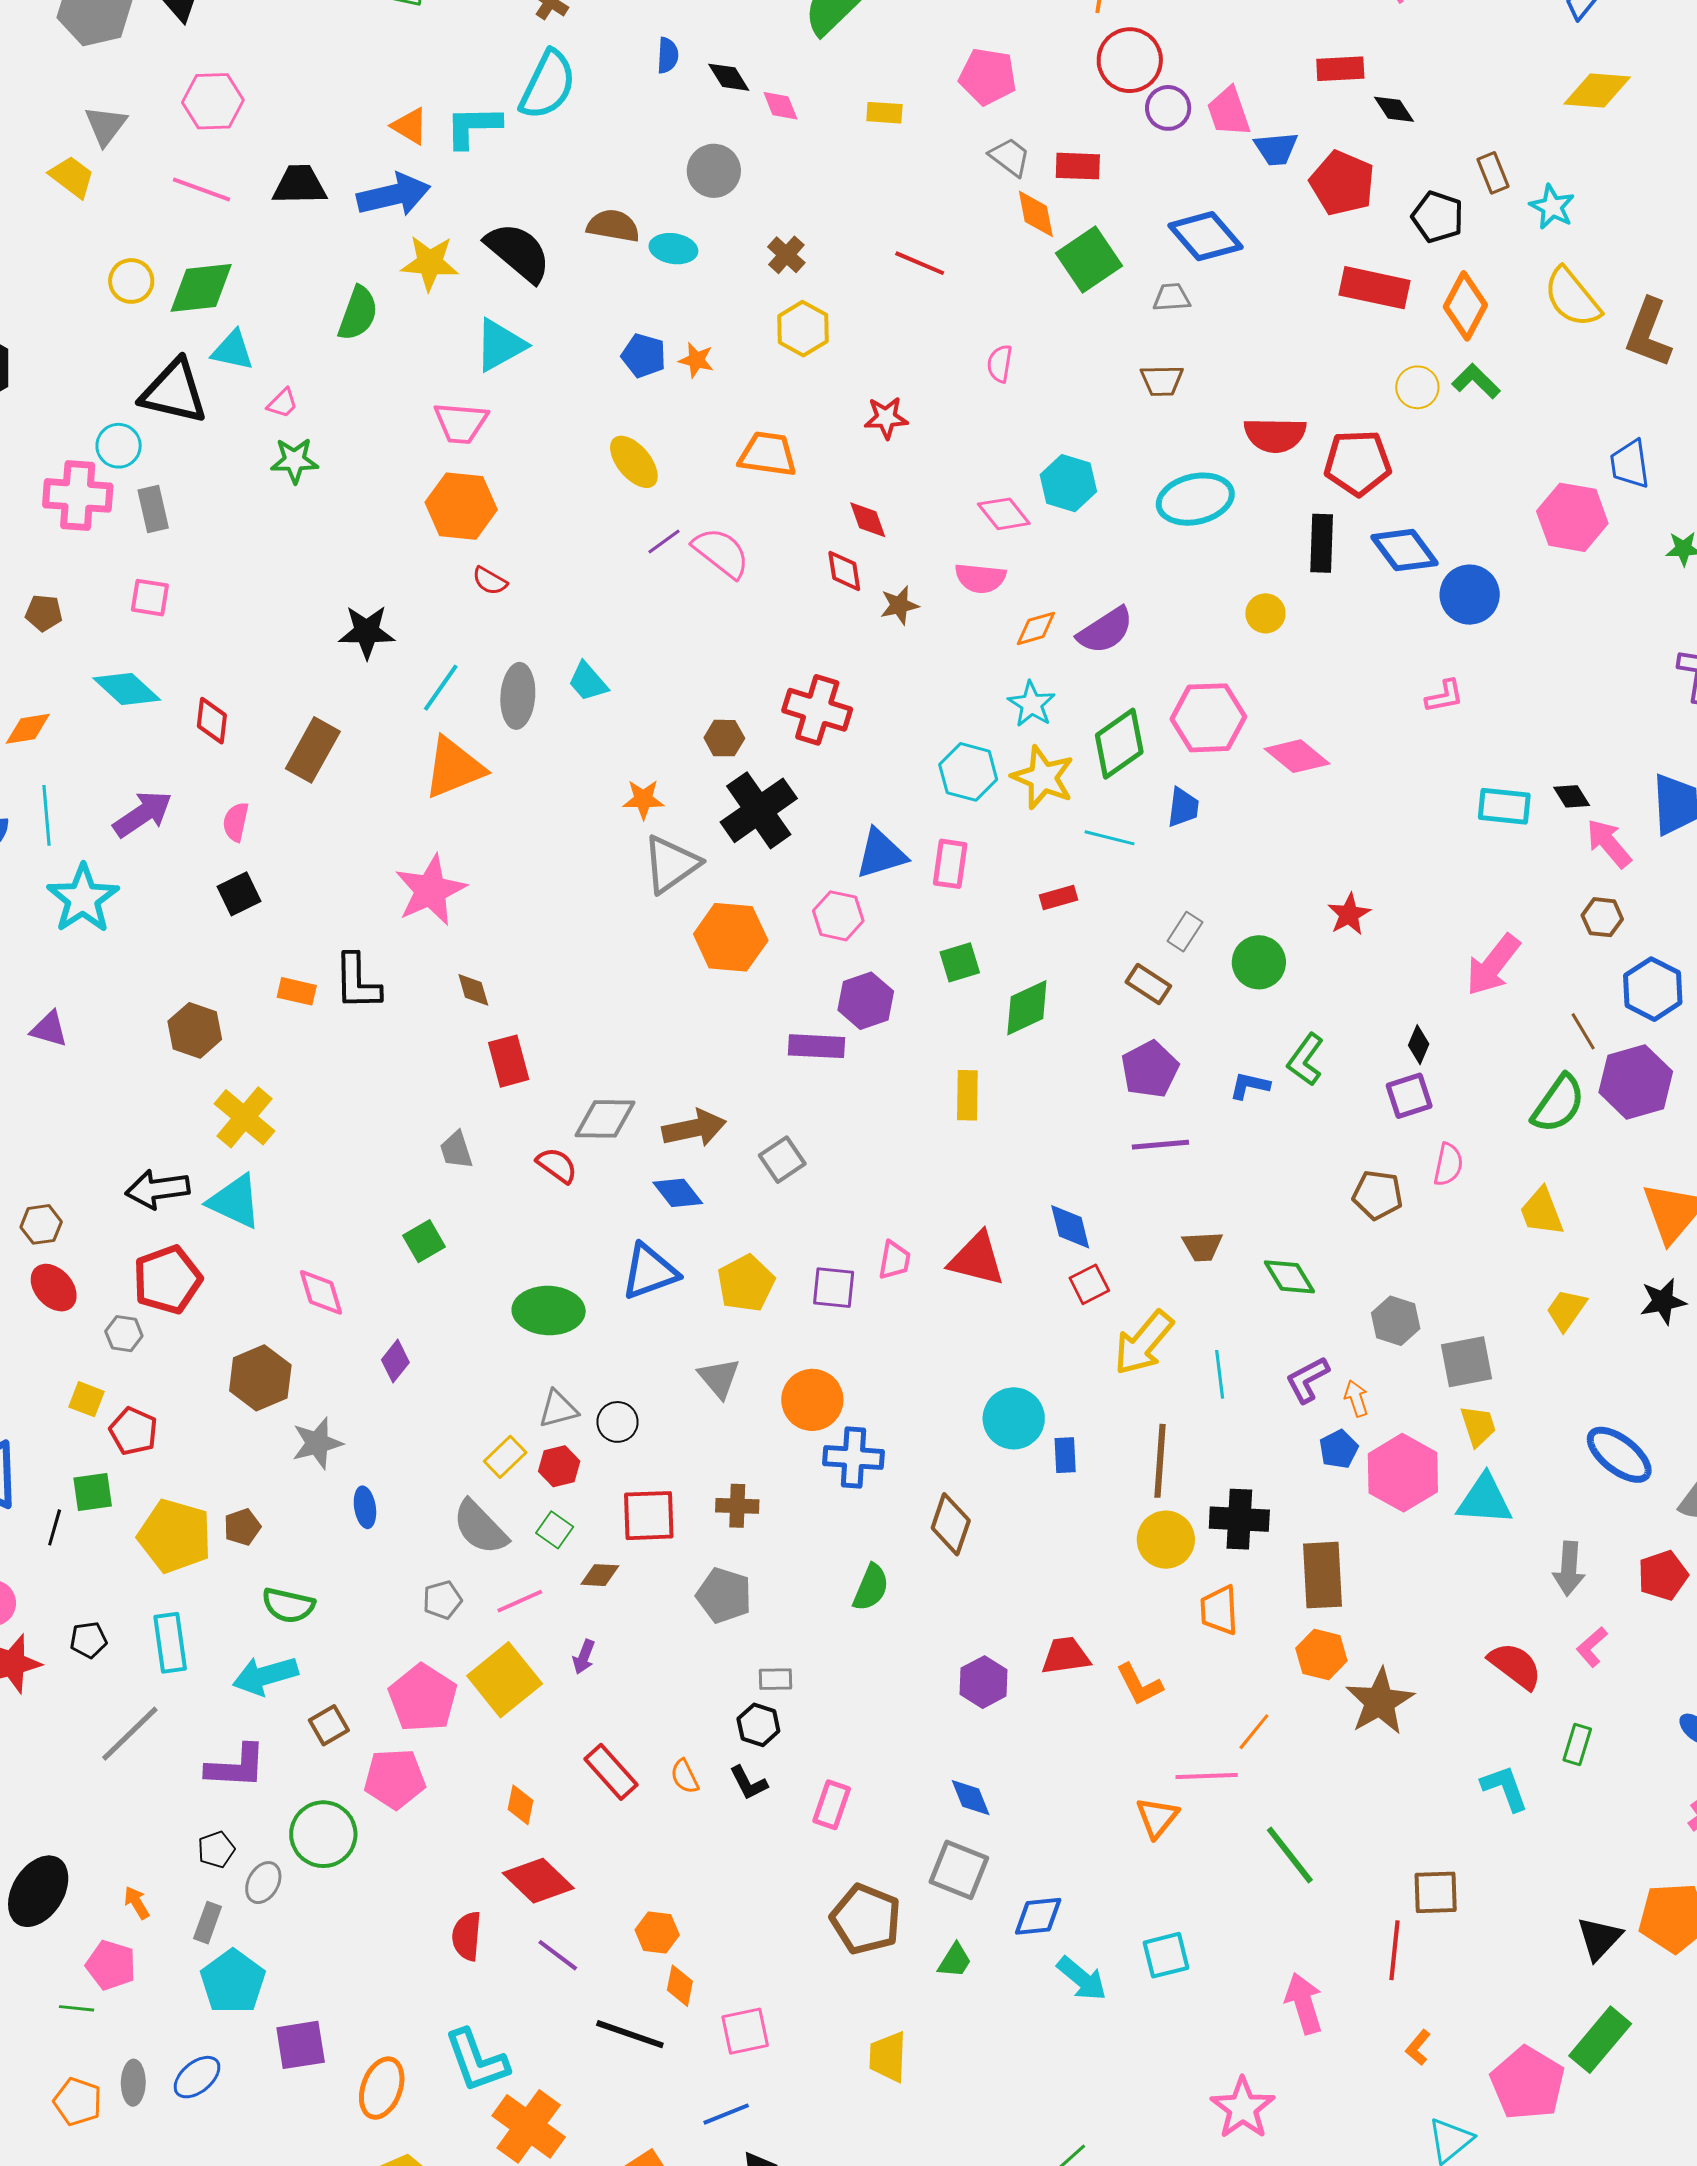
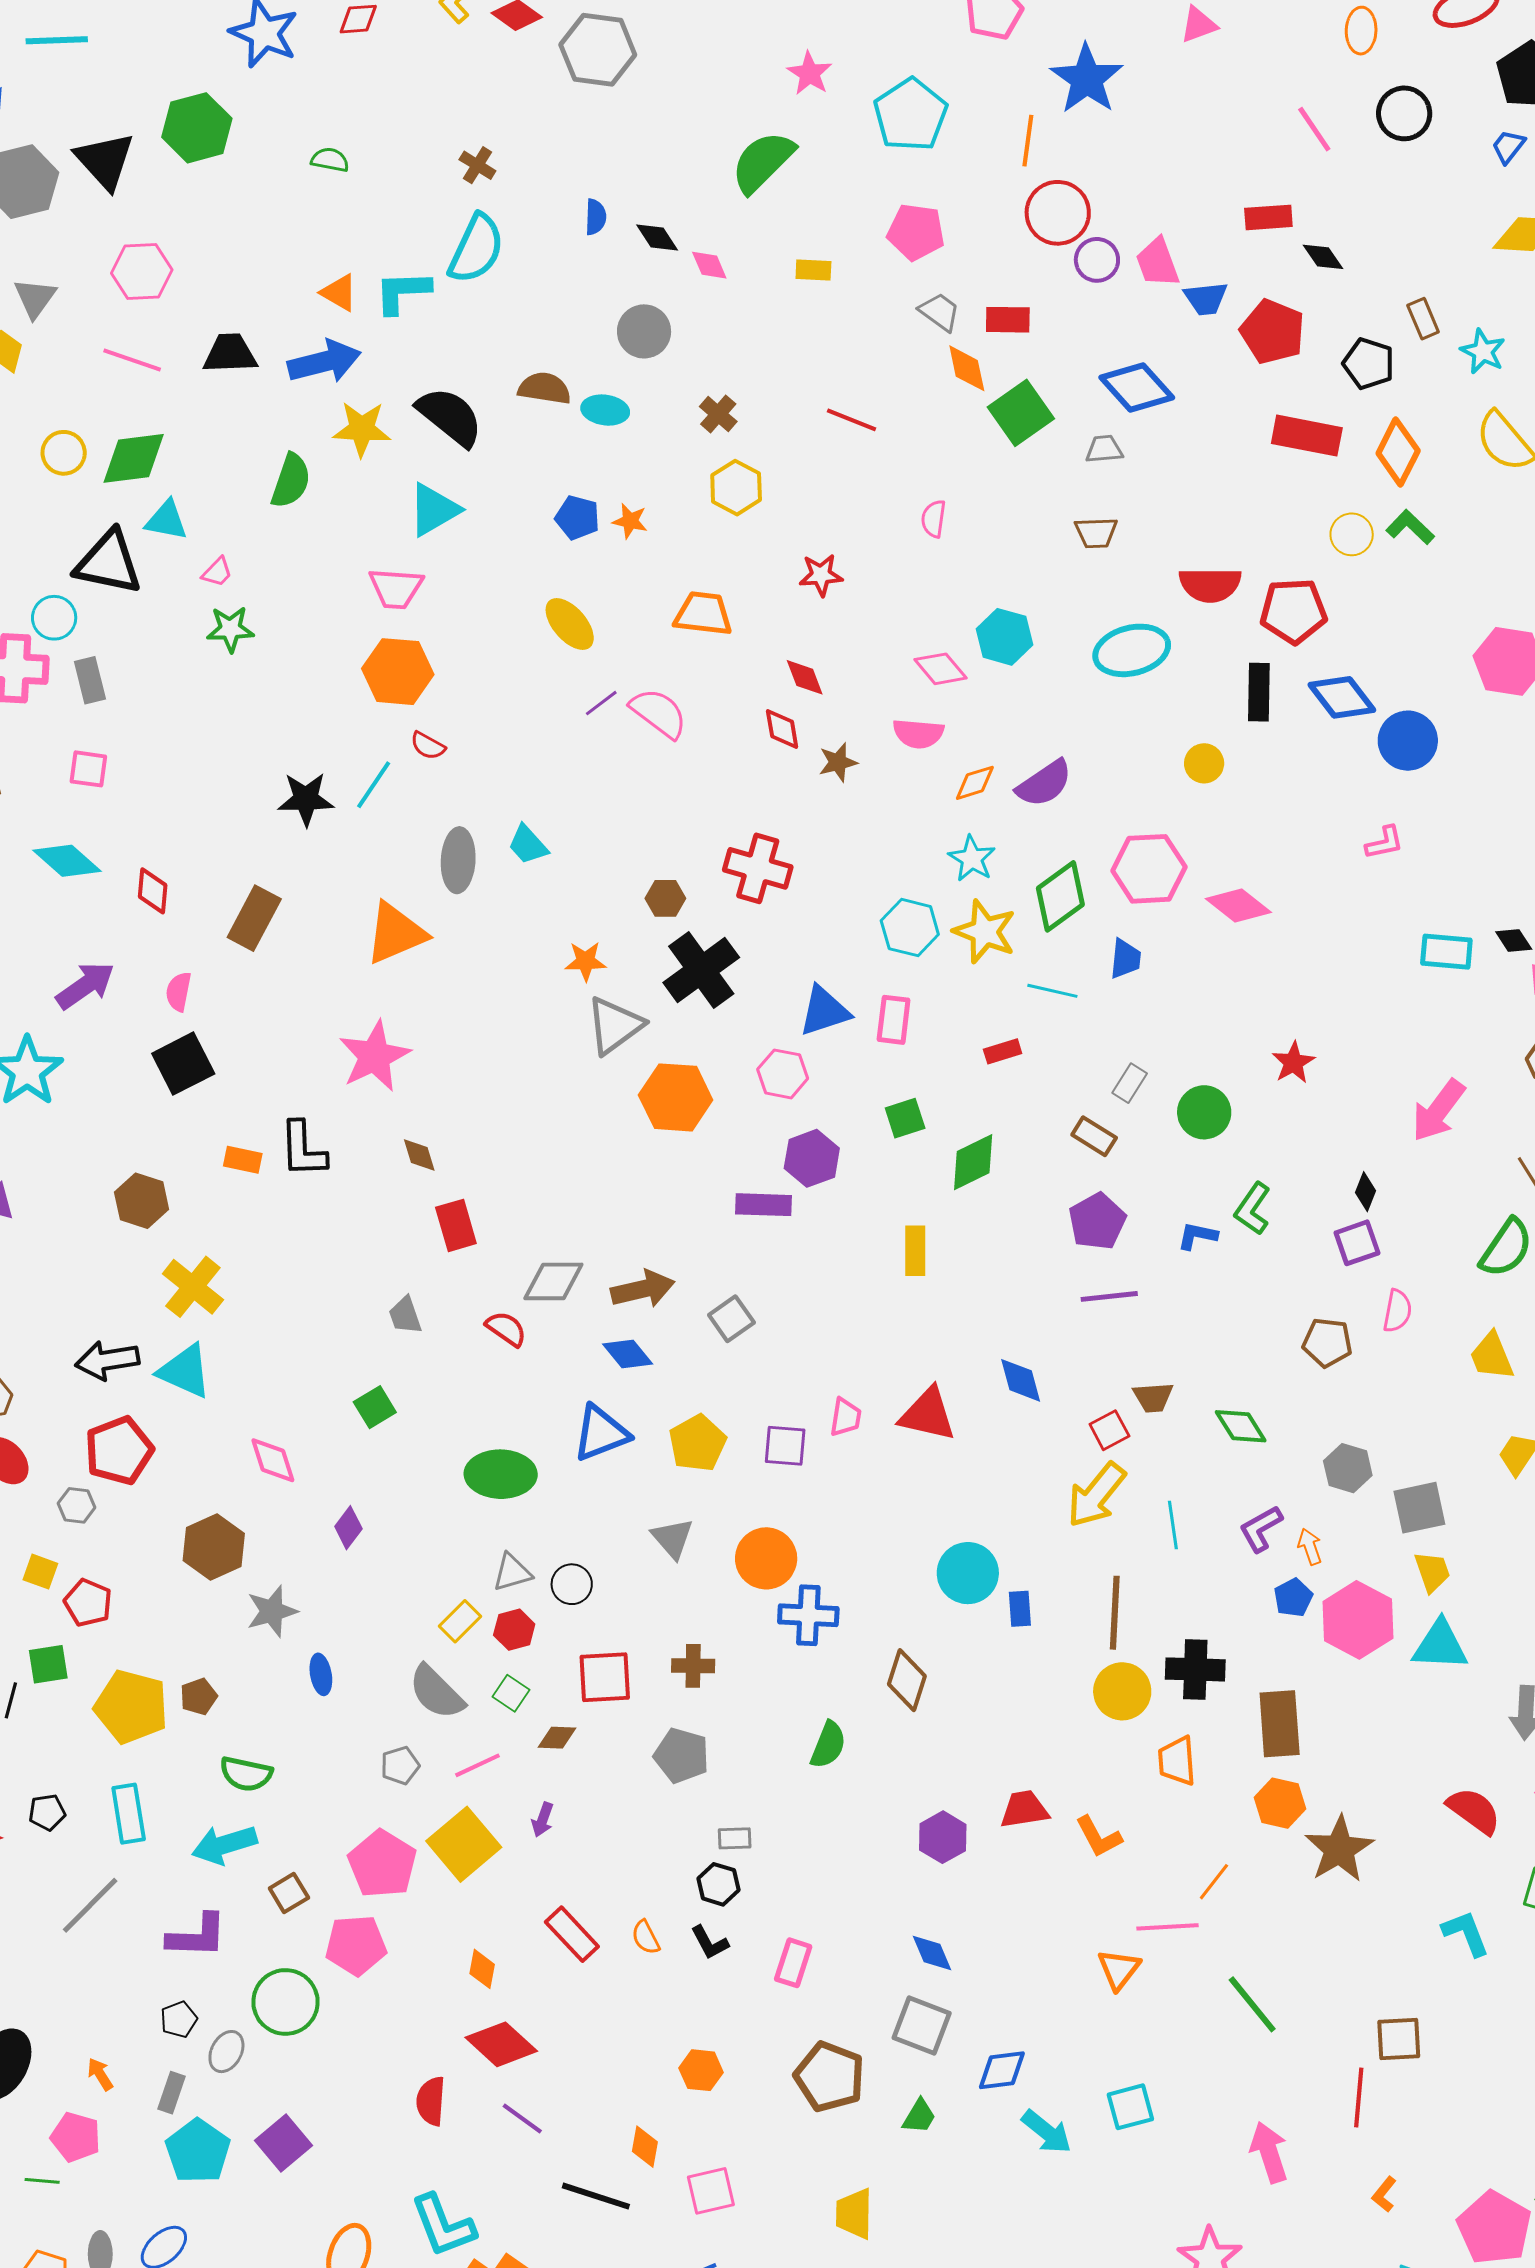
cyan line: (441, 688) -> (374, 785), moved
black square: (239, 894) -> (183, 1064), size x1.4
red square: (1089, 1284) -> (1109, 1430), moved
orange hexagon: (657, 1932) -> (701, 2070), moved
purple square: (301, 2045) -> (283, 2143), moved, turned -30

